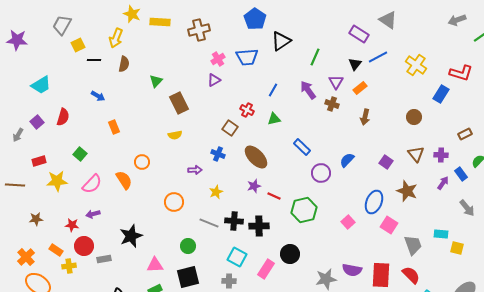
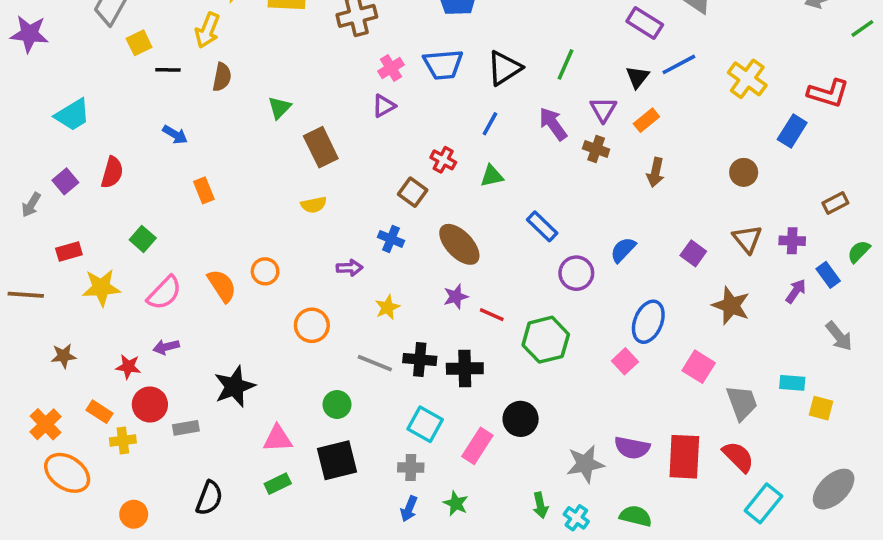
black triangle: (281, 41) -> (504, 68), moved
orange circle: (142, 162) -> (265, 271), moved
blue ellipse: (374, 202) -> (648, 322), moved

